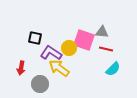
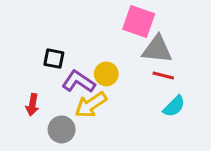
gray triangle: (102, 32) -> (157, 49), size x1.5
pink square: (84, 40) -> (139, 22), moved
yellow arrow: (59, 68) -> (91, 105), turned -70

